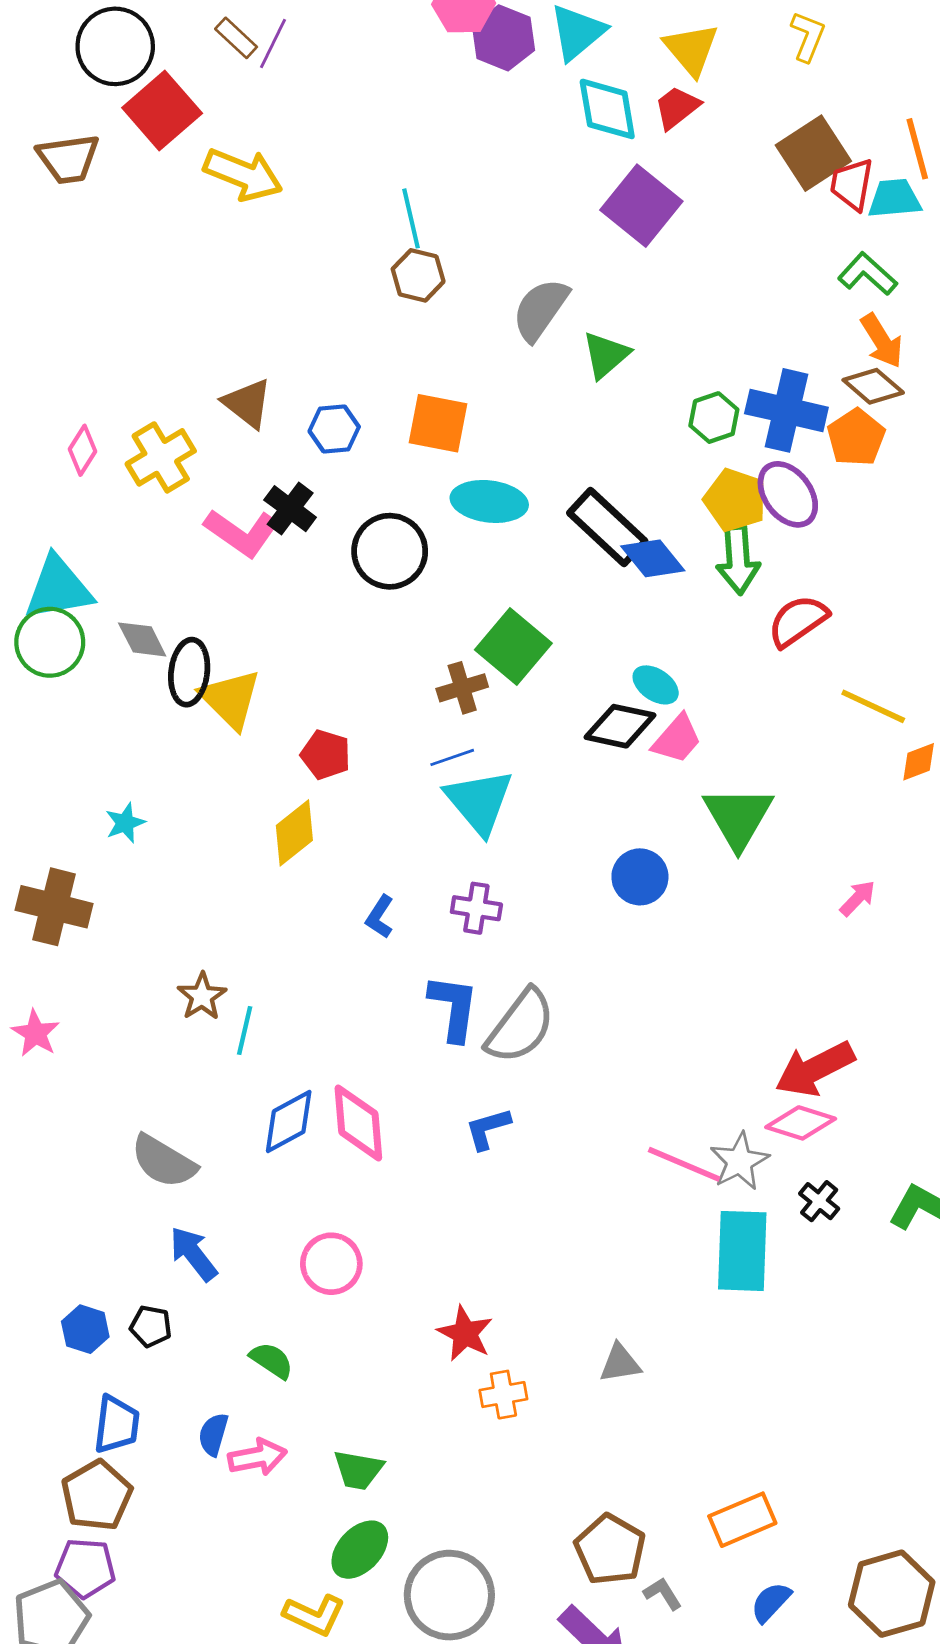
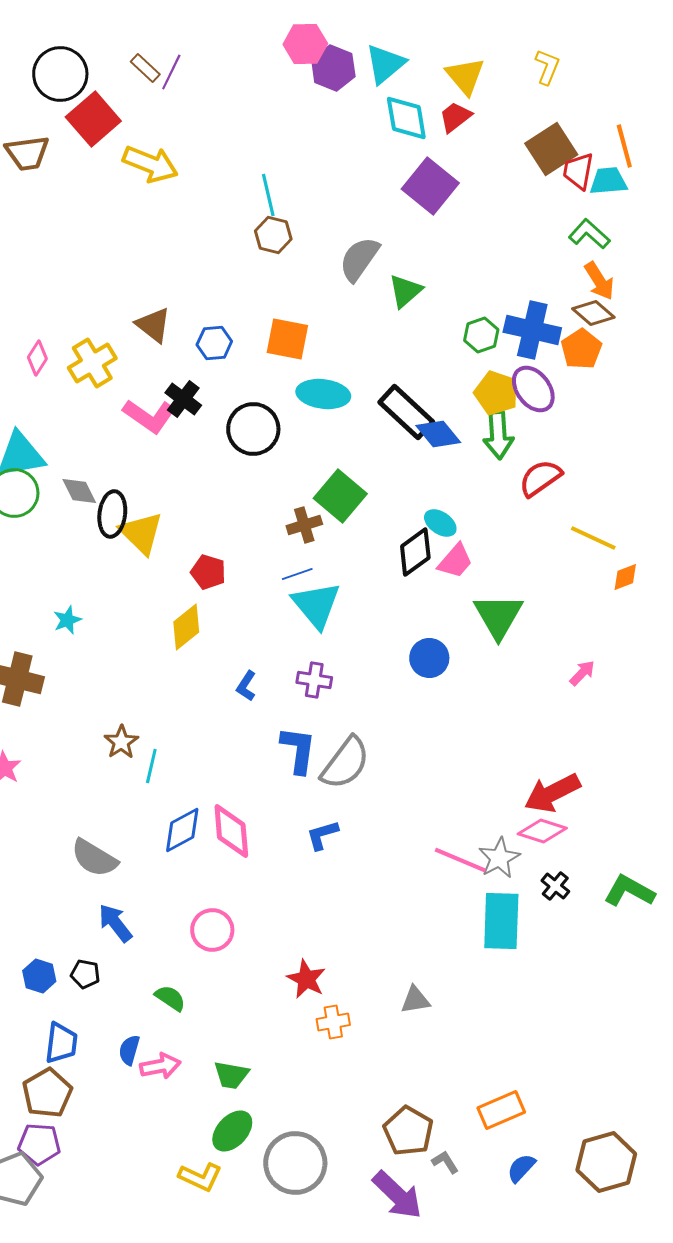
black diamond: (620, 726) -> (415, 552), turned -48

